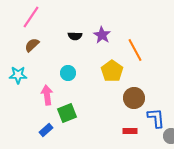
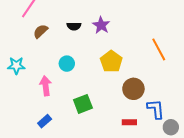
brown semicircle: (32, 45) -> (41, 31), moved
orange line: (135, 50) -> (159, 49), moved
green square: (67, 113) -> (83, 104), moved

